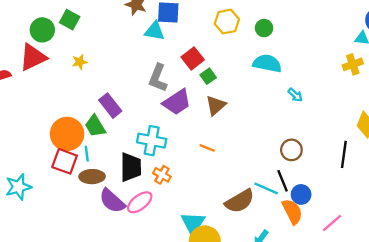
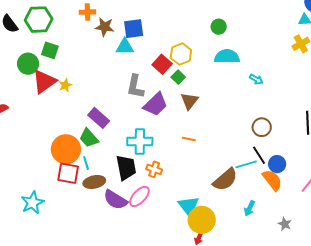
yellow hexagon: (227, 22) -> (181, 54), moved
red triangle: (33, 57) -> (44, 81), moved
cyan line: (266, 188) -> (246, 164), turned -30

